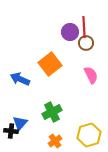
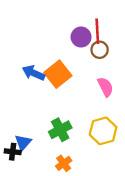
blue arrow: (20, 79) -> (34, 73), moved
yellow hexagon: (89, 135) -> (103, 131), moved

